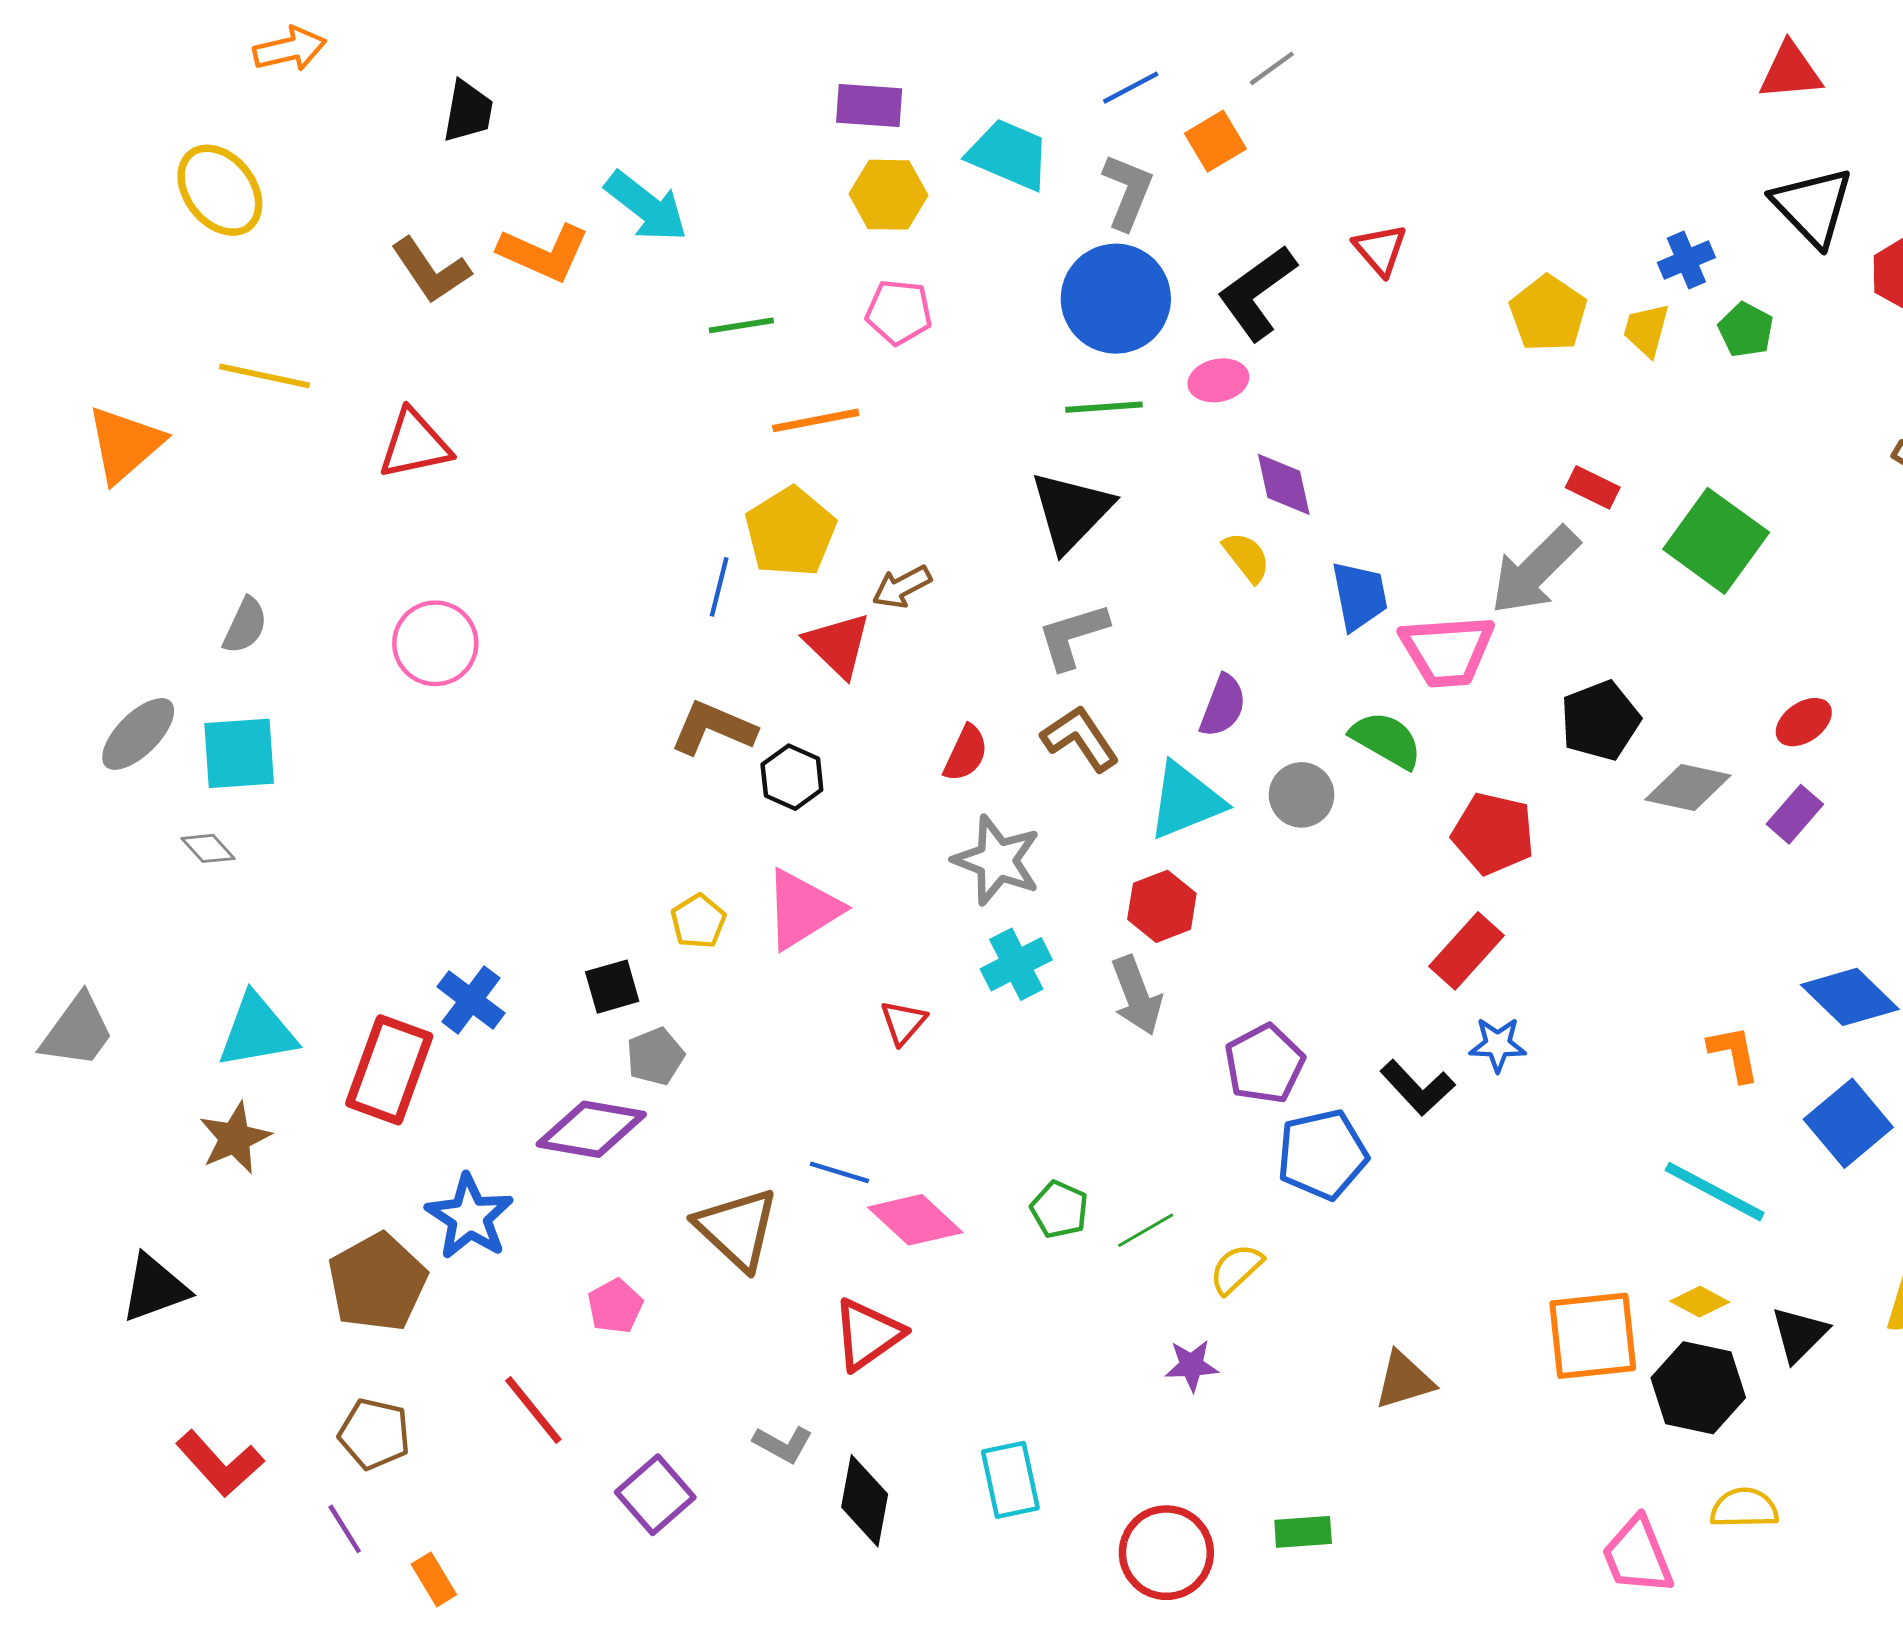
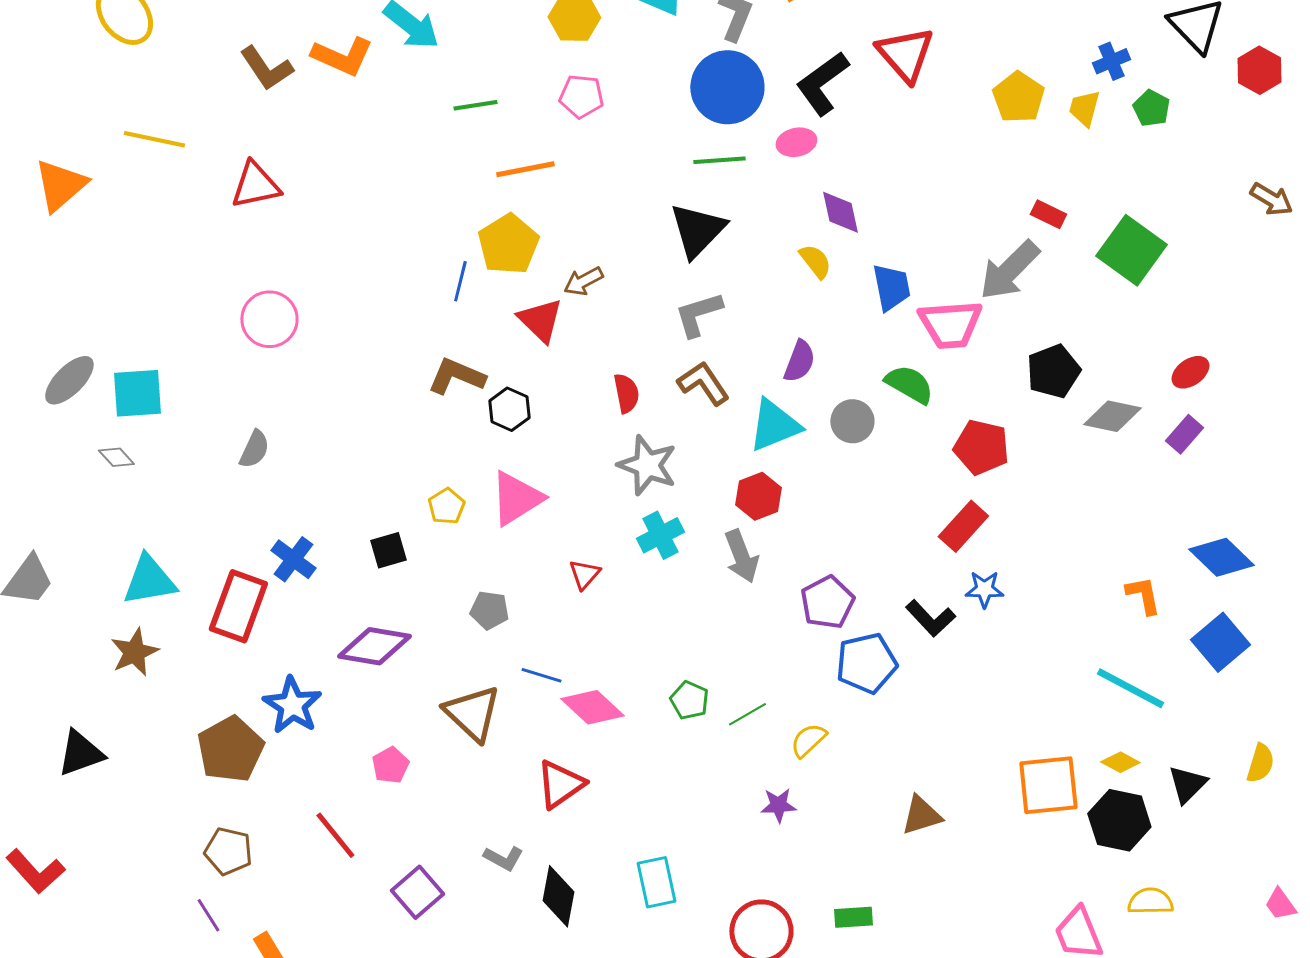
red triangle: (1380, 250) -> (905, 54), size x1.6
gray semicircle: (245, 626) -> (254, 449), moved
red semicircle: (966, 753) -> (626, 393), turned -36
gray pentagon: (655, 1056) -> (489, 610), moved, turned 30
red L-shape: (220, 1464) -> (35, 871), moved

